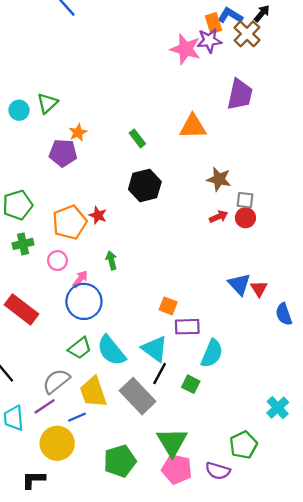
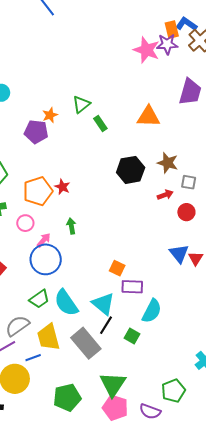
green triangle: (47, 103) -> (81, 104), moved
black hexagon: (145, 186) -> (131, 170), moved
red circle: (245, 218) -> (186, 212), moved

